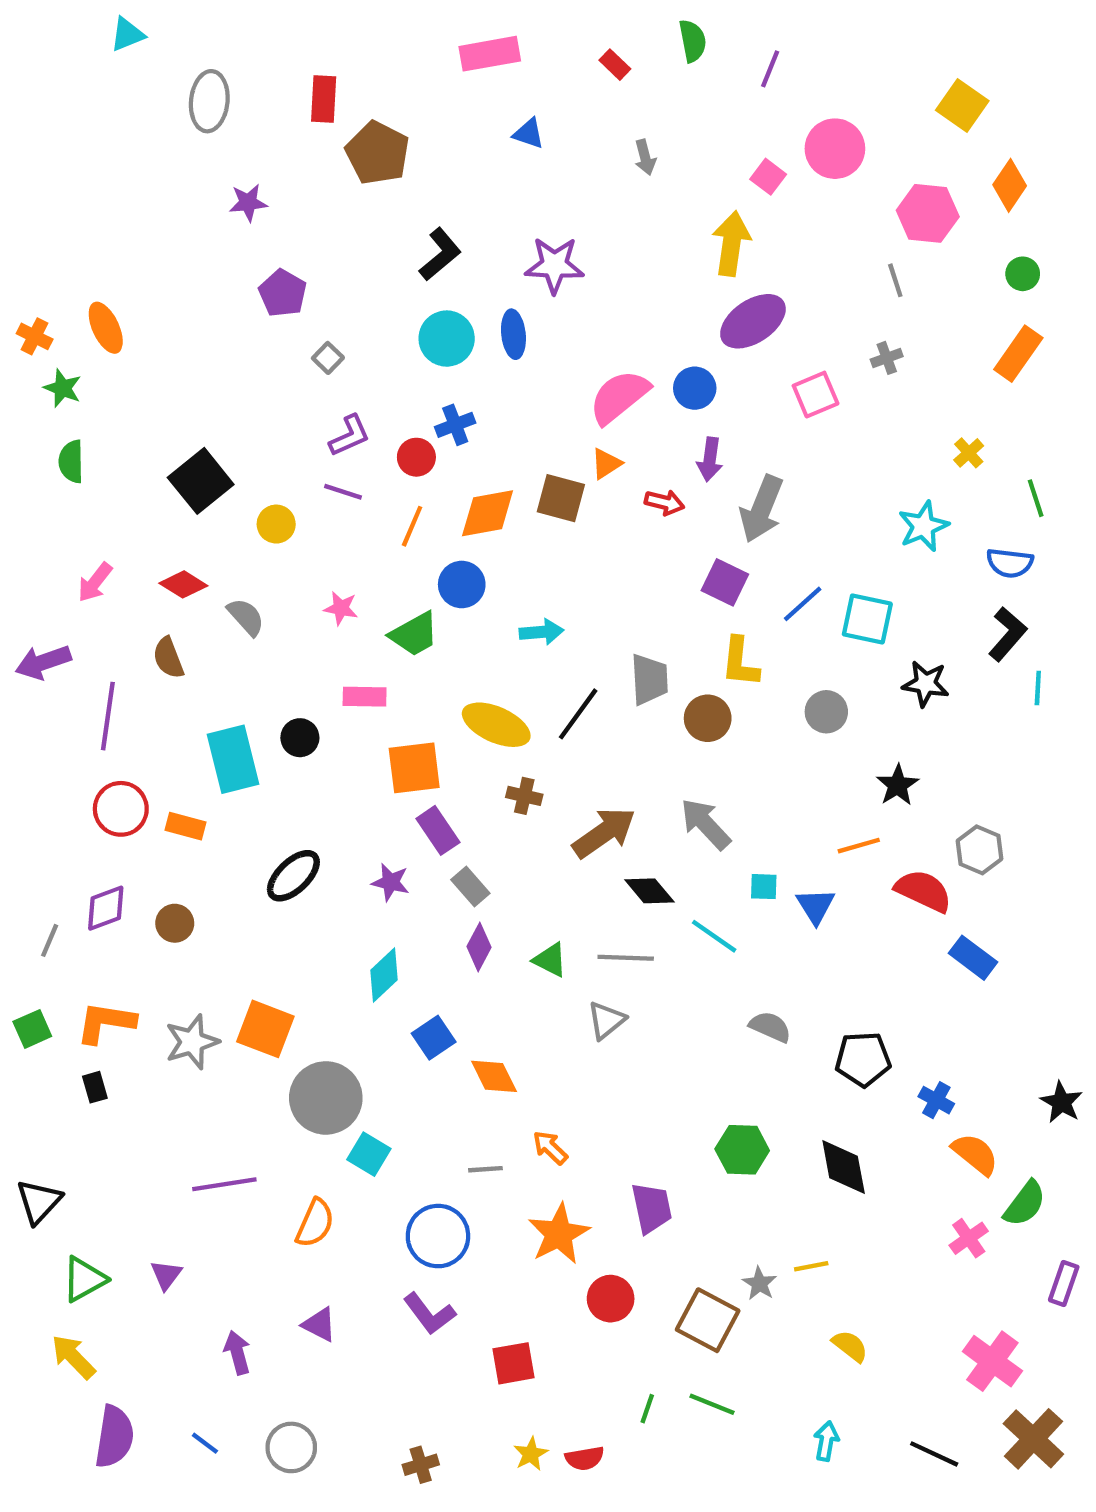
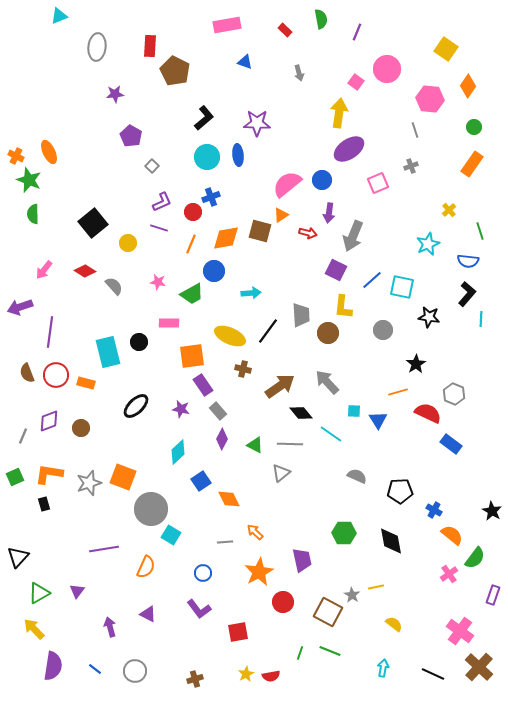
green star: (63, 388) -> (29, 180), size x1.4
brown semicircle: (168, 658) -> (27, 373), moved
blue circle: (438, 1236) -> (203, 573), size x0.6

